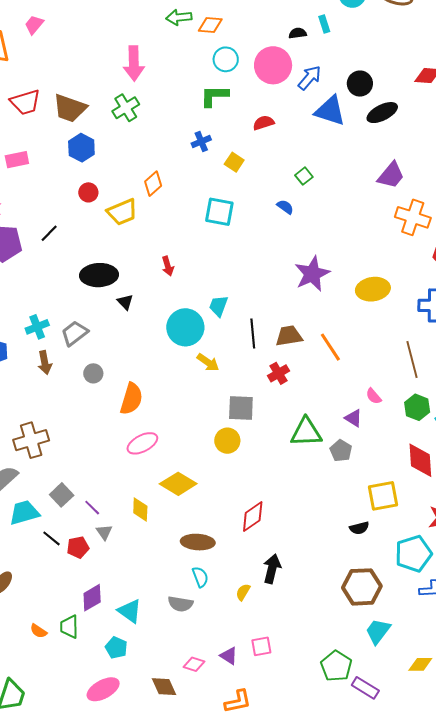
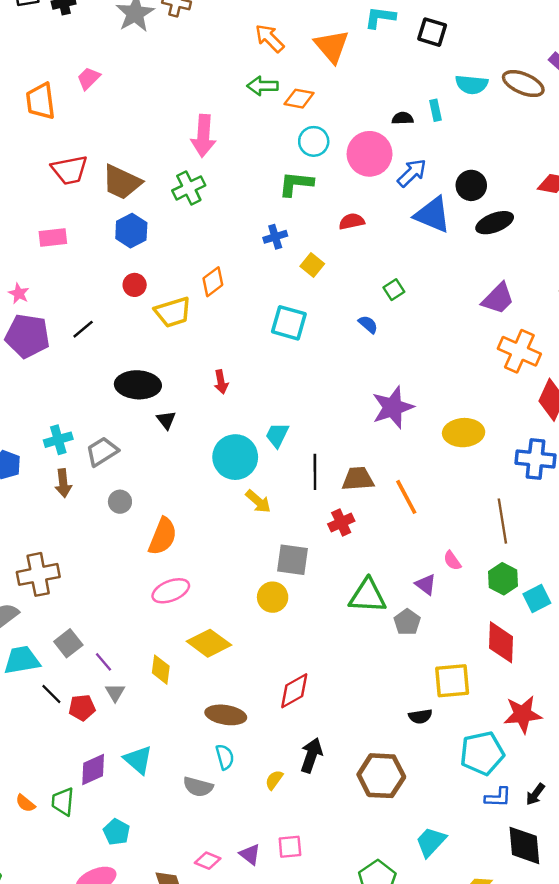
brown hexagon: (362, 587) -> (381, 776), moved
cyan triangle: (130, 611) -> (138, 760), moved

